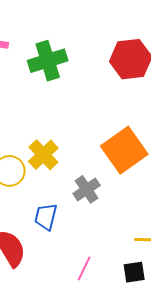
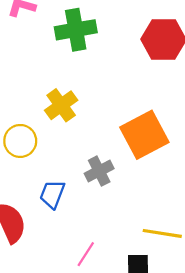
yellow cross: (43, 155) -> (61, 105), moved

